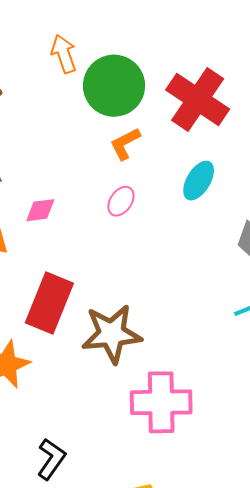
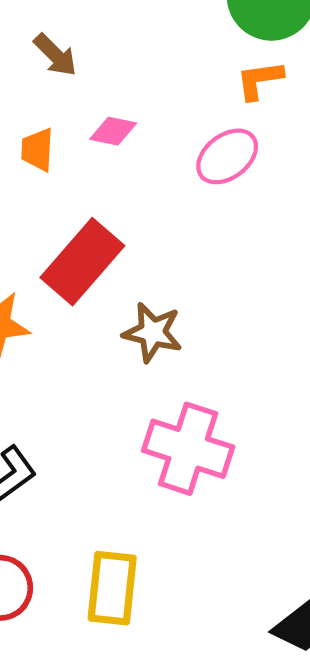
pink ellipse: (121, 201) -> (227, 156), size x1.4
brown star: (112, 334) -> (153, 332), size x0.7

